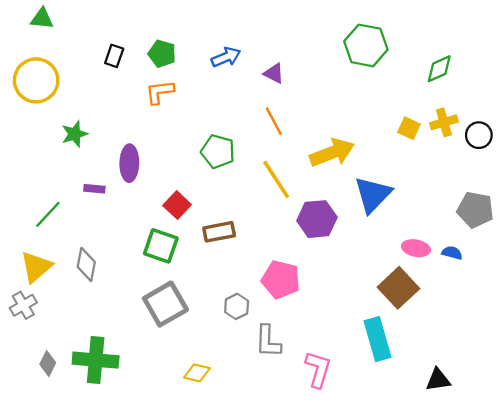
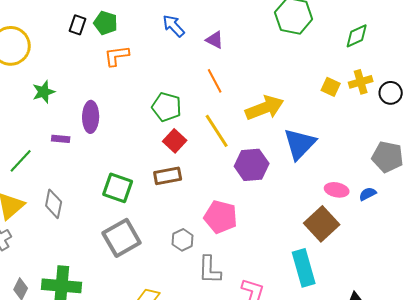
green pentagon: (162, 54) -> (106, 23), moved
blue arrow: (226, 57) -> (174, 26), turned -110
red square: (177, 205) -> (175, 141), moved
blue semicircle: (452, 253) -> (368, 194), turned -42

